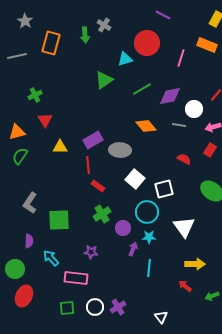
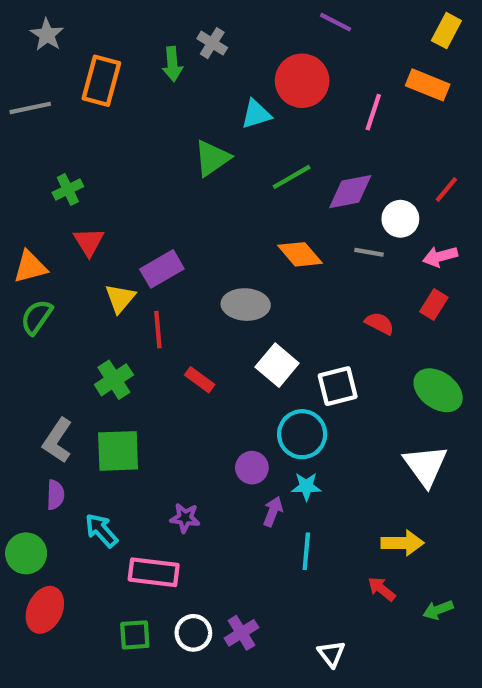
purple rectangle: (93, 140) -> (162, 269), moved
yellow triangle: (60, 147) -> (120, 298), turned -49
red line: (88, 165) -> (158, 330), moved
gray L-shape: (30, 203) -> (57, 440), moved
green cross: (102, 214) -> (114, 380), moved
white triangle: (184, 227) -> (425, 466), moved

